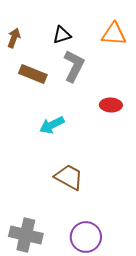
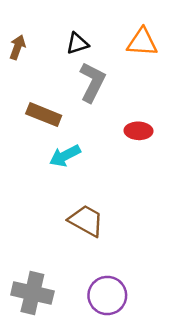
brown rectangle: (33, 74) -> (44, 115), moved

